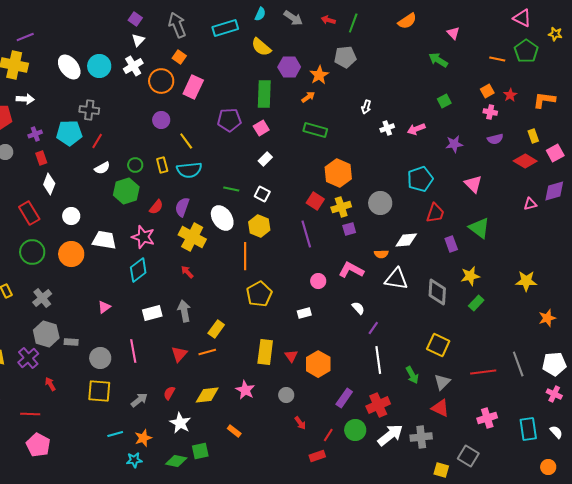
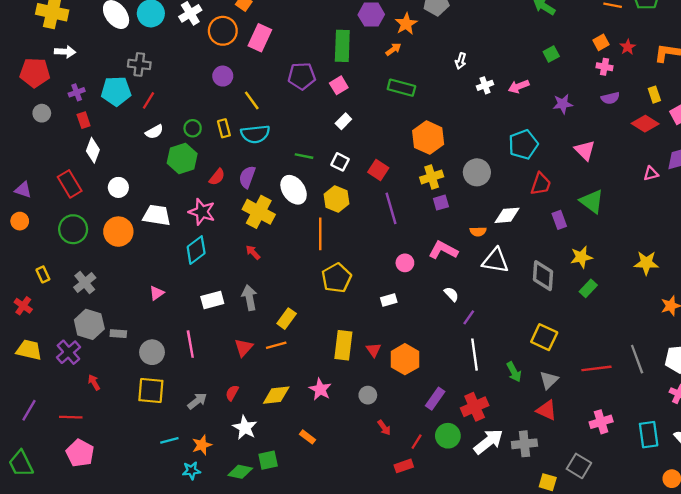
red square: (315, 201) -> (378, 170), moved

